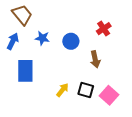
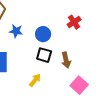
brown arrow: (95, 59) -> (66, 60), moved
black square: (86, 90) -> (44, 55), moved

